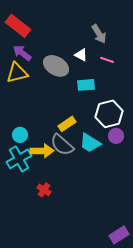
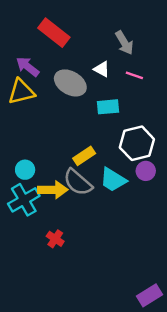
red rectangle: (18, 26) -> (54, 33), moved

